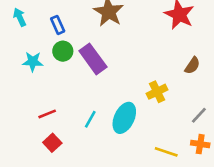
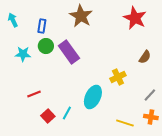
blue rectangle: (58, 25) -> (42, 26), turned 32
cyan line: (90, 119) -> (67, 113), moved
red square: (52, 143) -> (48, 116), moved

